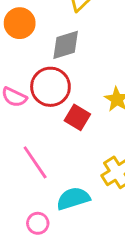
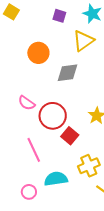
red circle: (50, 87) -> (53, 116), moved
red square: (77, 117) -> (70, 136), moved

